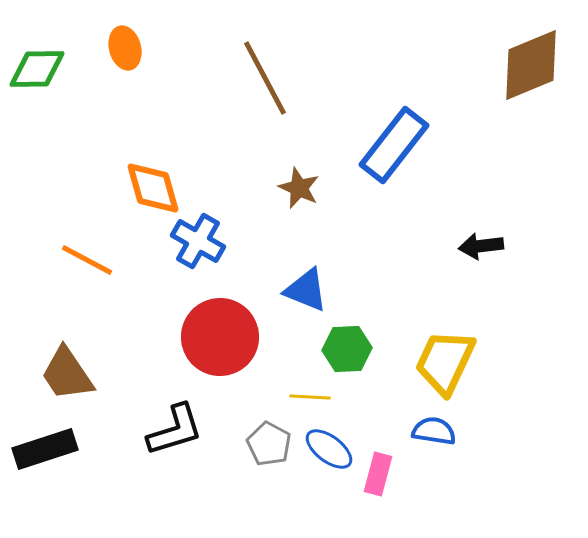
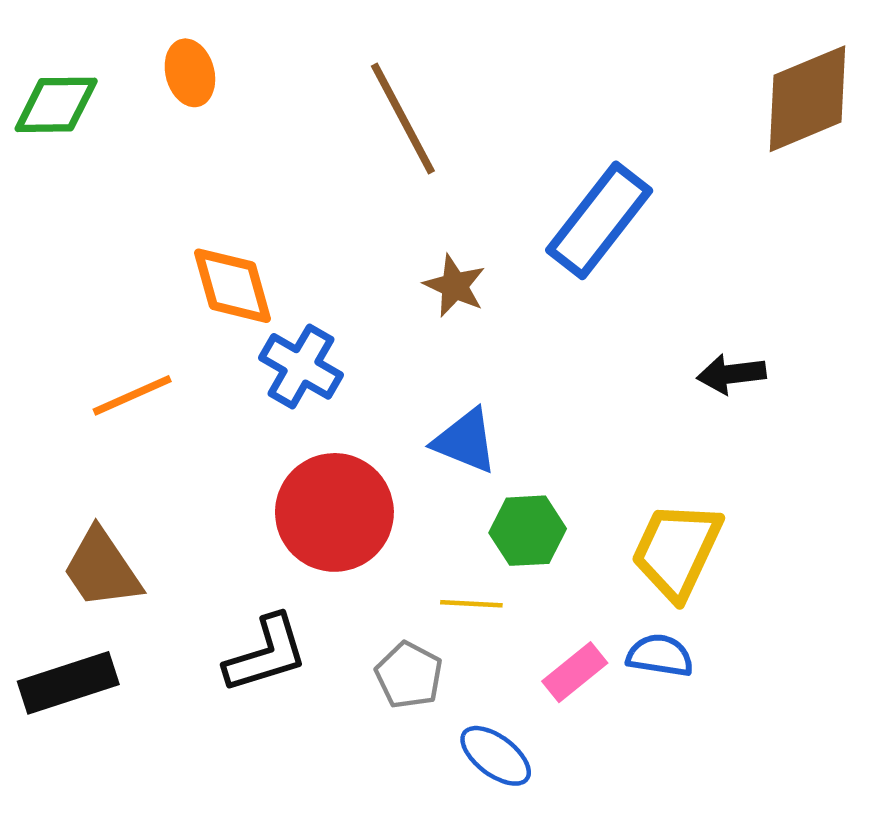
orange line: (87, 260) -> (132, 395), turned -52
blue ellipse: (329, 449) -> (496, 756), moved
pink rectangle: (378, 474) -> (575, 672), moved, turned 36

